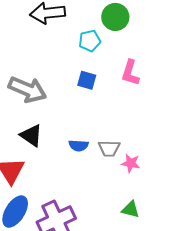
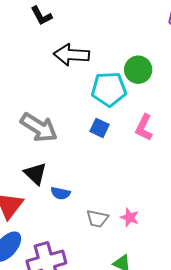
cyan pentagon: (90, 41) -> (109, 89), size x1.6
blue semicircle: (79, 146) -> (60, 193), moved
gray trapezoid: (109, 148) -> (97, 219), moved

